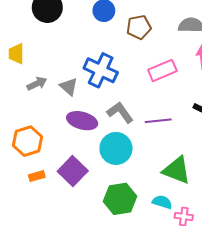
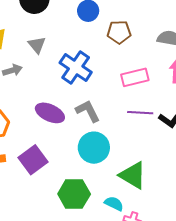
gray triangle: (69, 87) -> (37, 45), moved
purple line: (158, 121) -> (140, 113), moved
cyan circle: (116, 148) -> (94, 148), moved

